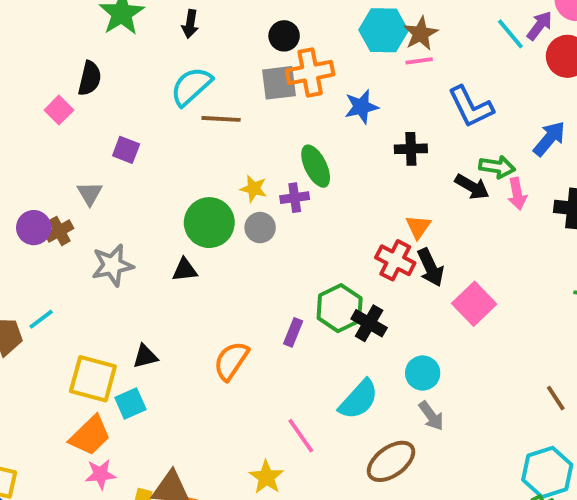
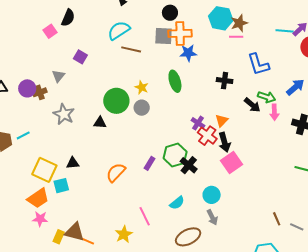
cyan line: (510, 34) -> (285, 31), turned -54
blue star: (361, 107) -> (188, 53), moved
purple cross: (295, 198) -> (198, 123), moved, turned 32
gray star: (112, 265) -> (64, 114), turned 30
pink square: (474, 304) -> (232, 162), moved
cyan semicircle: (359, 400) -> (177, 203), size x0.7

